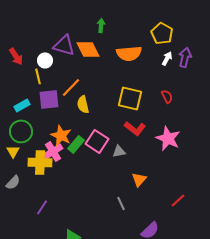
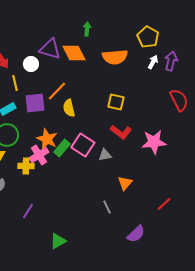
yellow line: (38, 76) -> (15, 83), moved
red semicircle: (167, 96) -> (179, 100), moved, size x1.6
yellow square: (130, 98) -> (116, 102), size x0.7
pink star: (168, 138) -> (154, 142), turned -30
yellow cross: (40, 162) -> (26, 166), size x0.7

